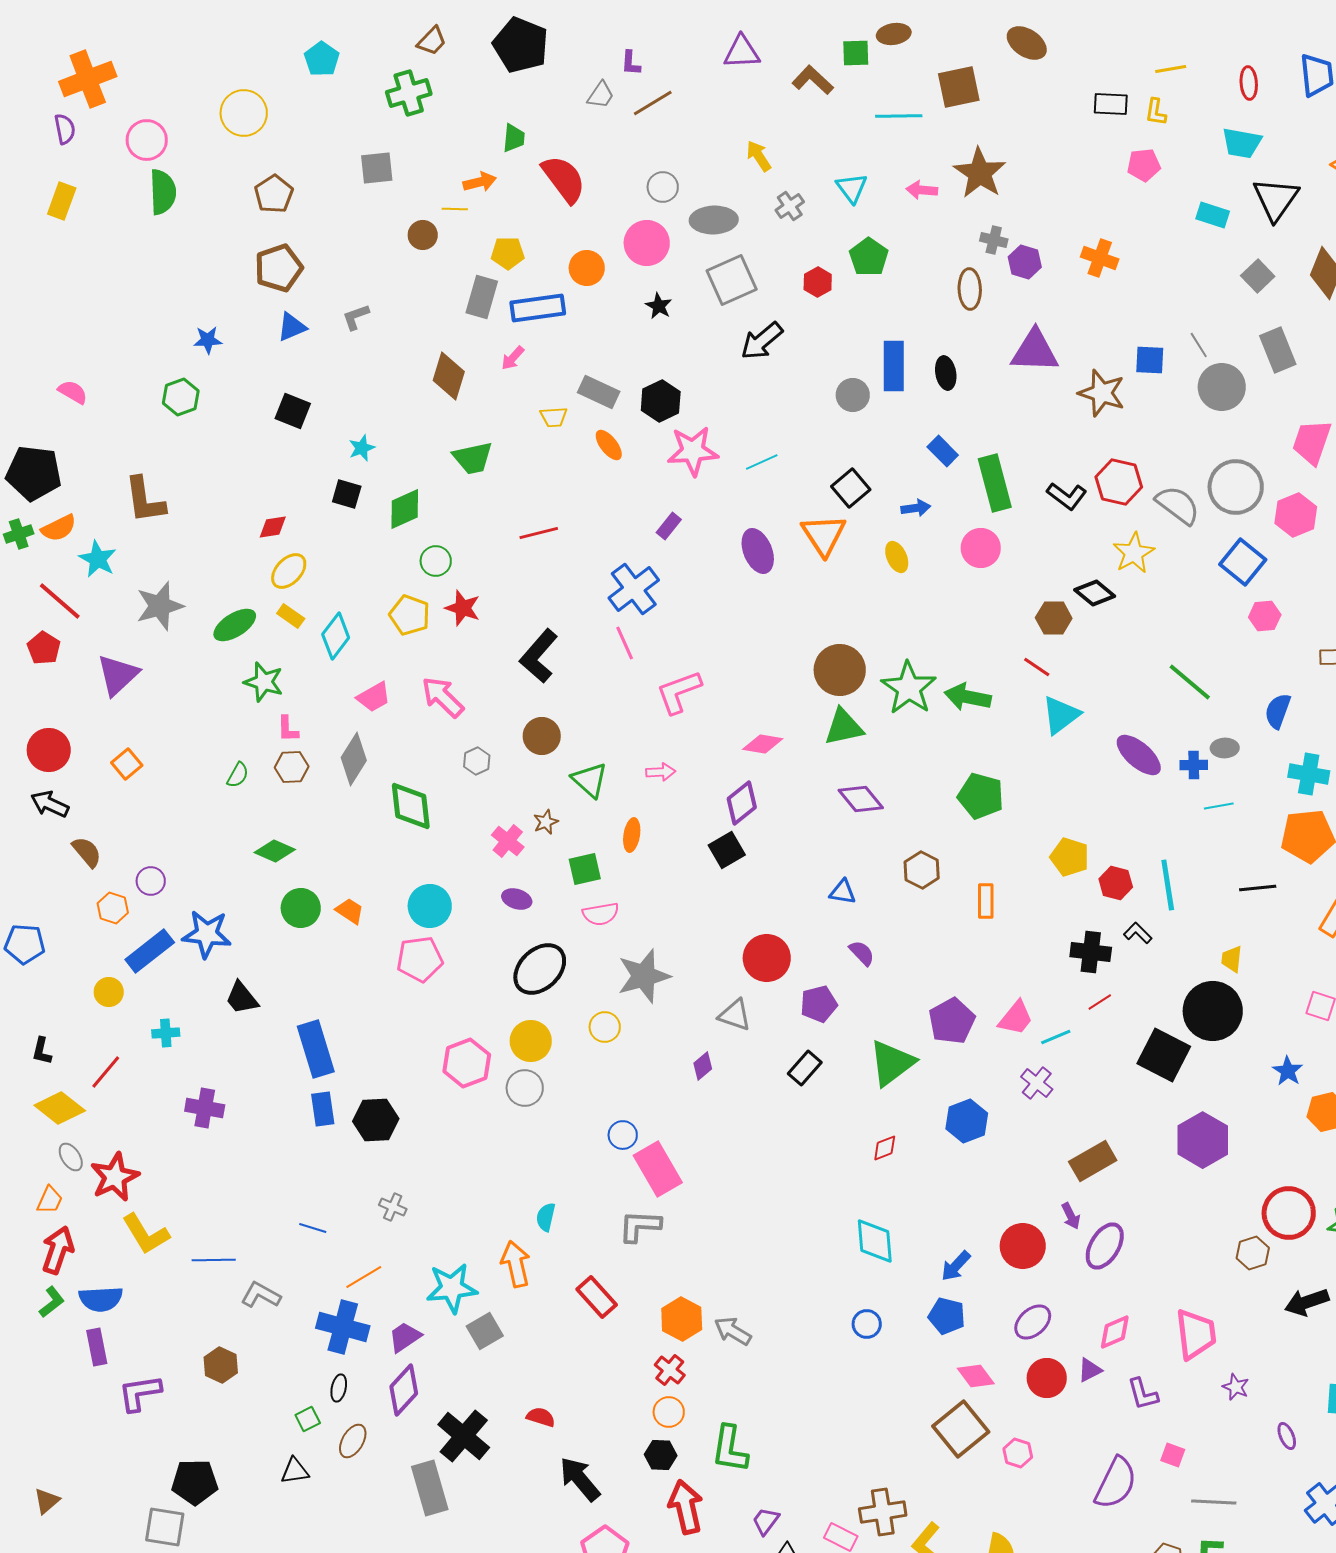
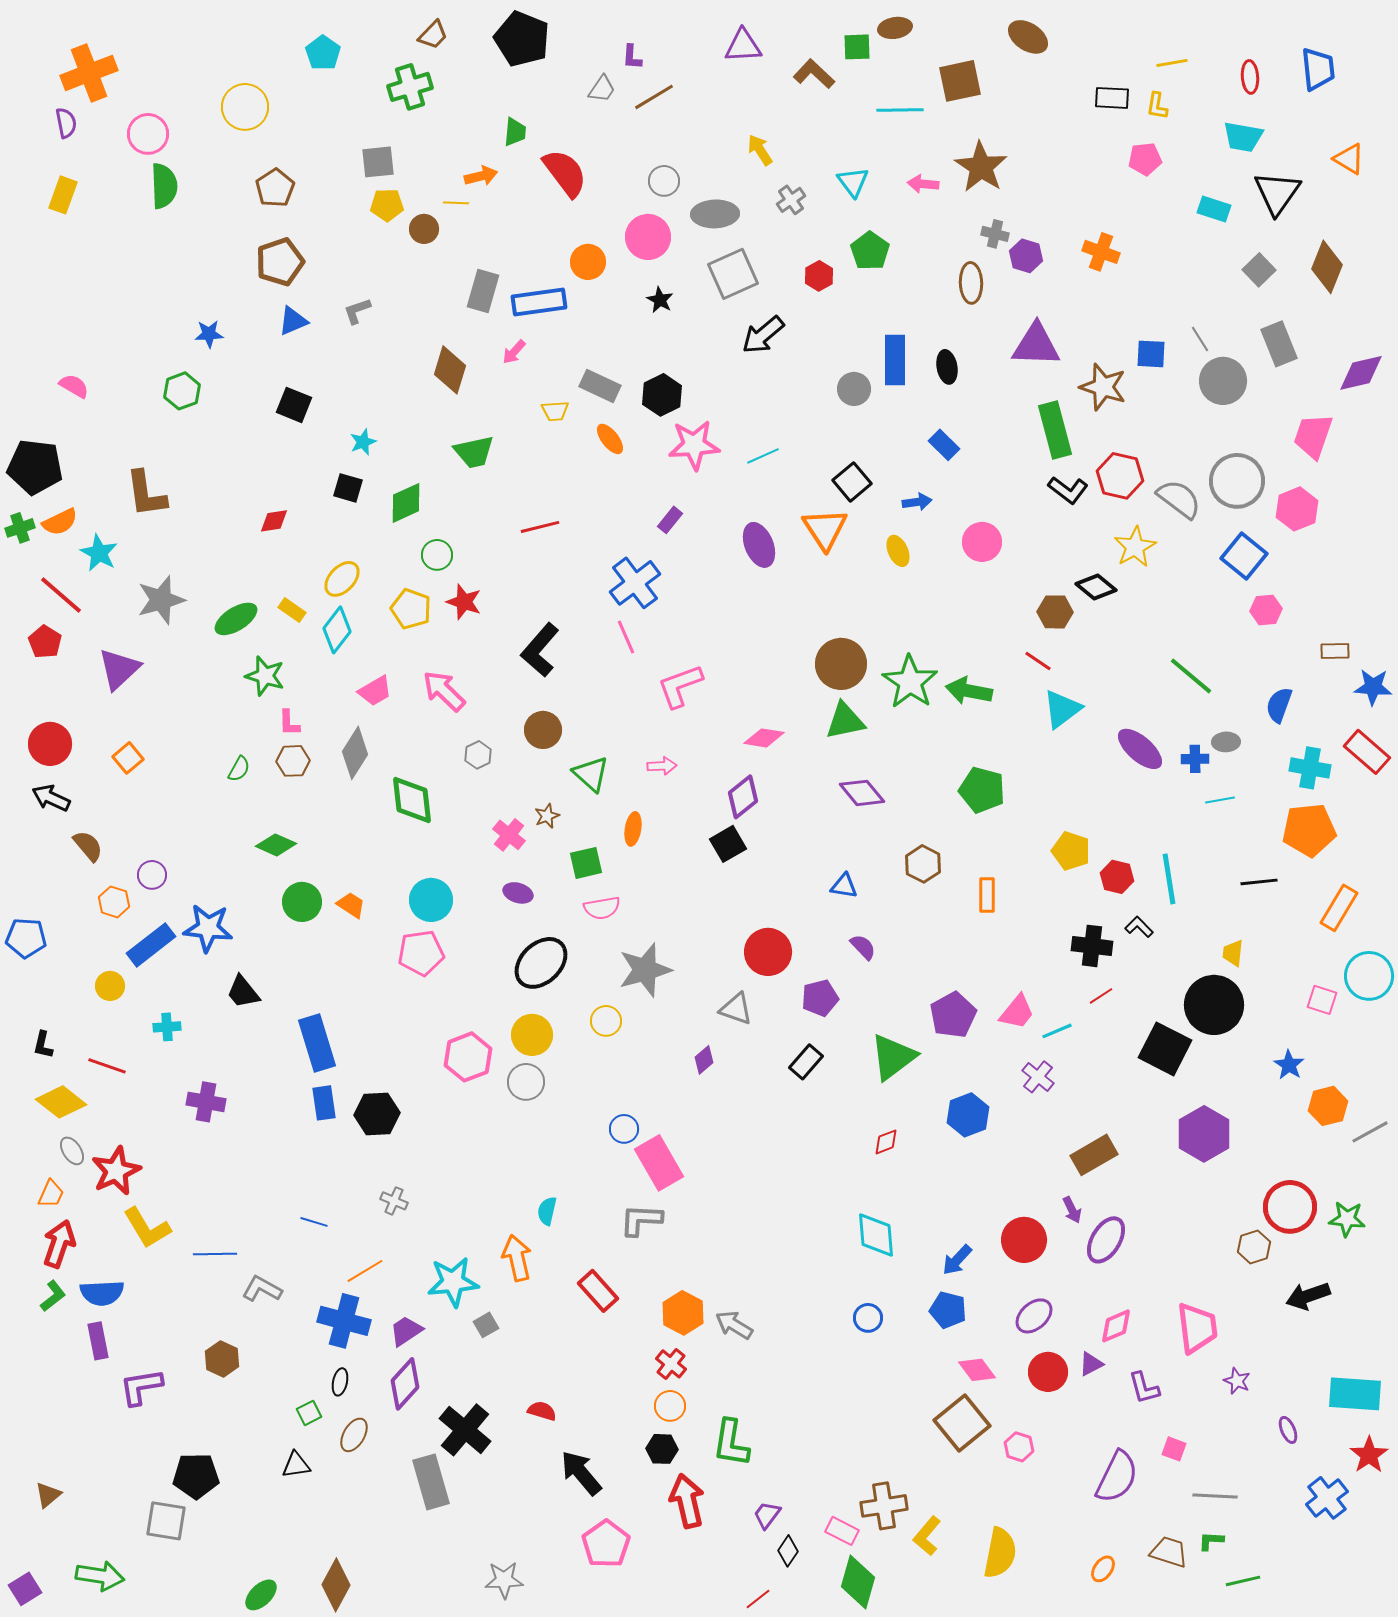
yellow pentagon: (508, 253) -> (387, 205), moved
green rectangle: (995, 483) -> (1055, 430), moved
yellow ellipse: (289, 571) -> (342, 579), moved
red line: (106, 1072) -> (107, 1066), turned 69
gray square: (485, 1331) -> (486, 1325), size x0.7

